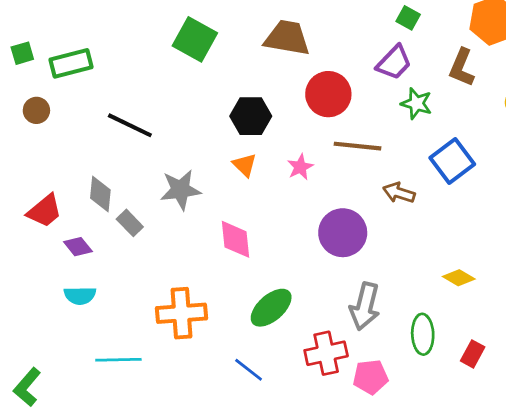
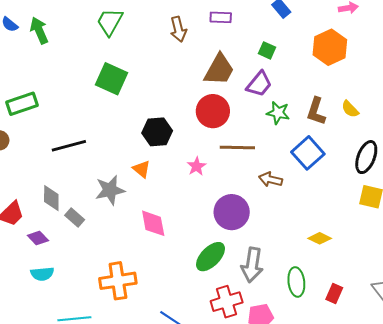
brown trapezoid: (287, 38) -> (219, 70), moved, turned 114
brown L-shape: (462, 67) -> (316, 111), moved
black line: (130, 125) -> (69, 146), turned -36
orange triangle: (245, 165) -> (142, 169), moved
green ellipse: (271, 308) -> (211, 257), moved

